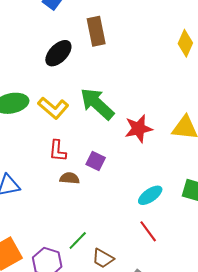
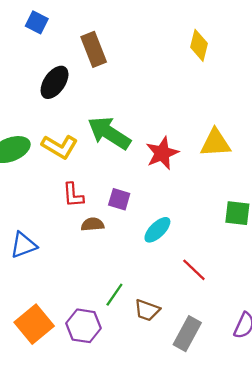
cyan ellipse: (150, 195) -> (157, 230), moved

